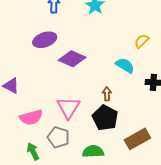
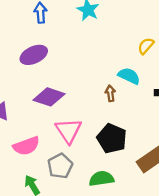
purple diamond: (72, 59) -> (49, 97), moved
brown arrow: (107, 94) -> (110, 93), moved
gray pentagon: (58, 137) -> (60, 166), turned 30

